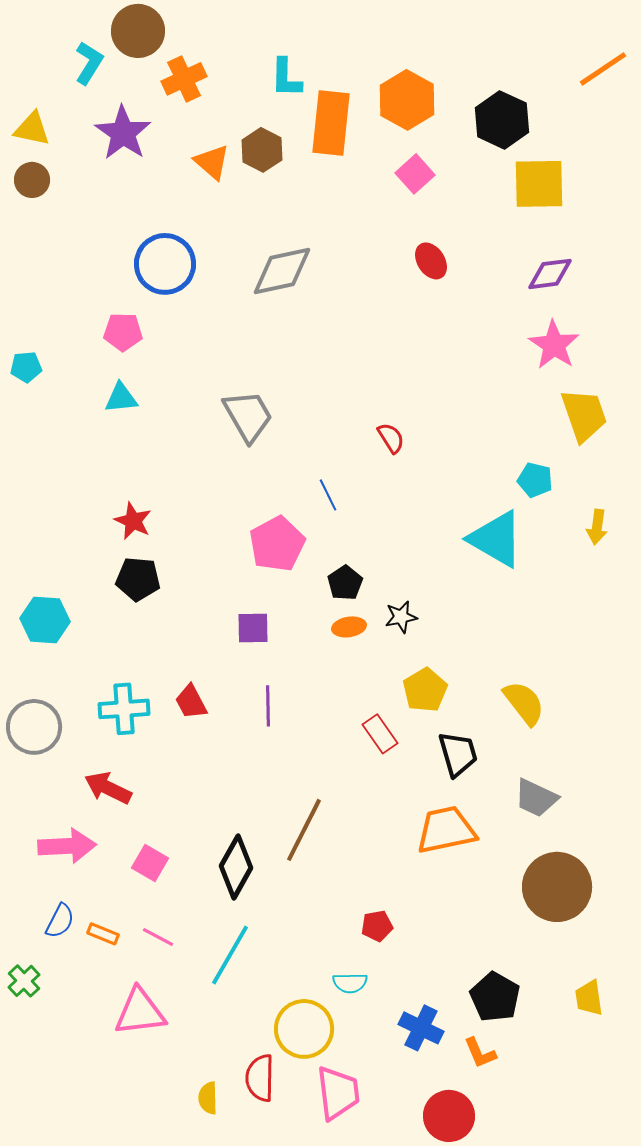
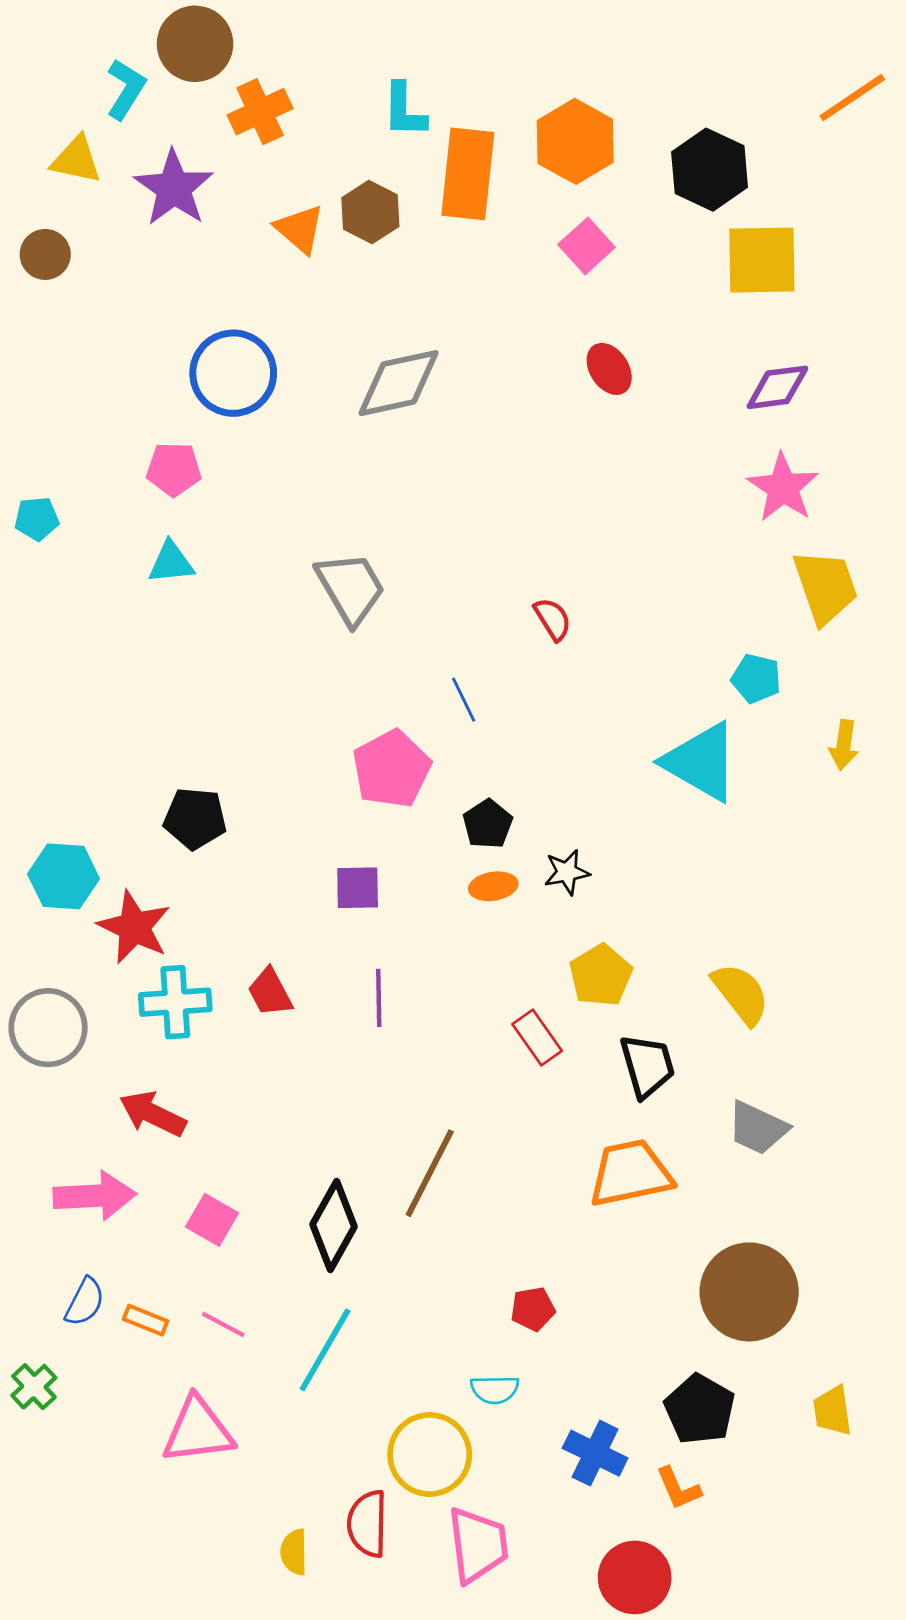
yellow triangle: (32, 129) -> (76, 160), moved
red star: (133, 521) -> (134, 927), moved, size x1.4
brown circle: (557, 887) -> (749, 1292), moved

